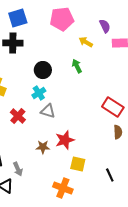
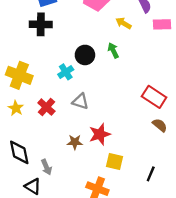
black circle: (43, 70) -> (85, 55), moved
cyan cross: (39, 93) -> (66, 72), moved
brown semicircle: (118, 132) -> (160, 125), turned -48
black line: (110, 175) -> (151, 174), turned 48

